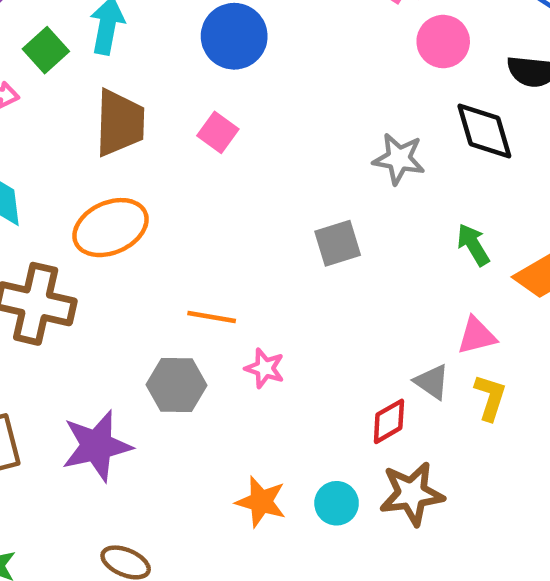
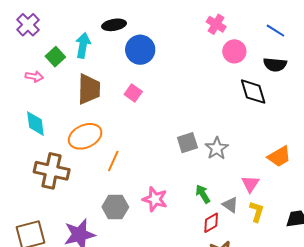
gray star: (399, 159) -> (217, 148), moved, turned 30
green arrow: (473, 245) -> (203, 194), moved
orange line: (212, 317) -> (113, 161), moved, turned -75
pink triangle: (477, 336) -> (250, 184), turned -42
pink star: (265, 368) -> (155, 199), size x1.4

